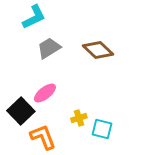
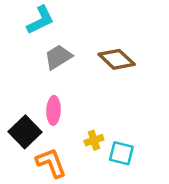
pink ellipse: (45, 93) -> (54, 110), turned -50

